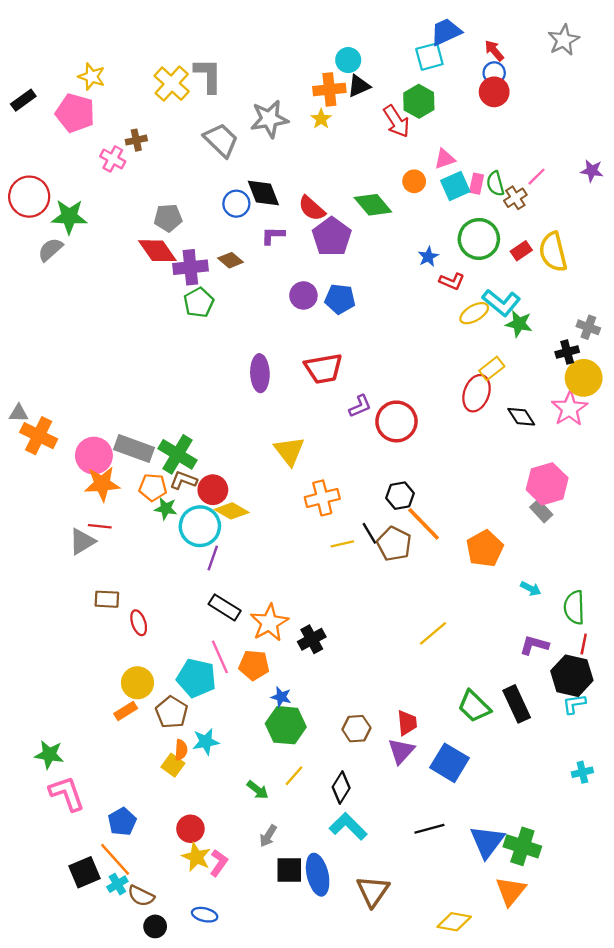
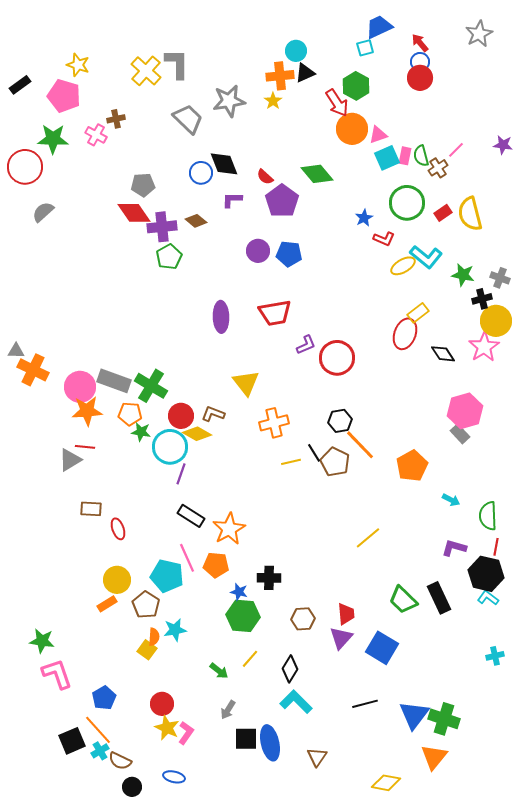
cyan square: (429, 57) -> (365, 48), size x0.7
orange circle: (414, 181) -> (352, 129), moved, size x1.6
red semicircle: (312, 208) -> (265, 177), size x0.7
green star: (69, 217) -> (53, 139), moved
green star: (519, 324) -> (463, 275), moved
brown L-shape: (183, 480) -> (213, 414), moved
black cross: (312, 639) -> (269, 578), moved, turned 30
cyan L-shape: (574, 704) -> (488, 598), turned 45
brown triangle: (373, 891) -> (317, 757), size x0.7

